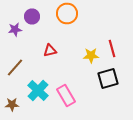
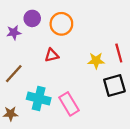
orange circle: (67, 14) -> (61, 24), moved
cyan cross: (38, 90) -> (39, 99), turned -30

